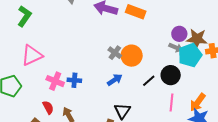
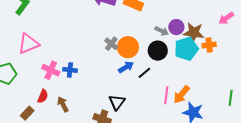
gray arrow: (176, 48) -> (162, 31), moved
black circle: (171, 75) -> (158, 51), moved
blue arrow: (115, 80) -> (126, 67), moved
orange arrow: (198, 102) -> (182, 95), moved
red semicircle: (48, 107) -> (43, 96), turned 48

